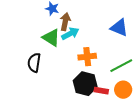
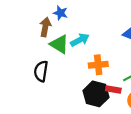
brown arrow: (65, 22) -> (45, 27), moved
red rectangle: (101, 91) -> (113, 90), moved

